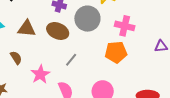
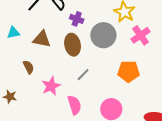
pink cross: (125, 26) -> (141, 35), moved, turned 36
brown ellipse: (58, 31) -> (73, 45), turned 50

